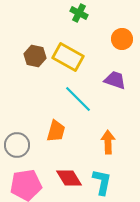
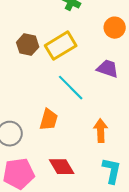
yellow rectangle: (68, 57) -> (61, 46), turned -60
cyan L-shape: (102, 182) -> (112, 171), moved

